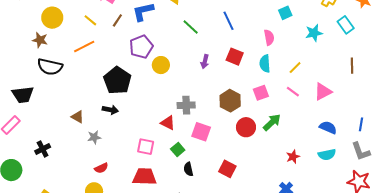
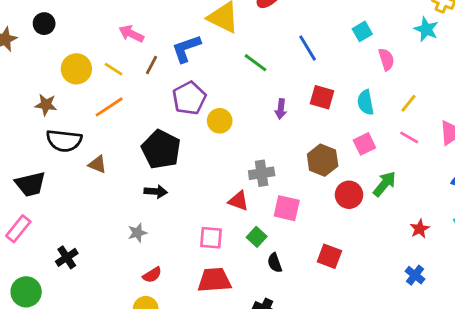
cyan square: (285, 13) -> (362, 31), moved
yellow circle: (52, 18) -> (76, 69), moved
cyan star: (314, 33) -> (426, 29), moved, turned -30
pink semicircle: (269, 37) -> (386, 59), moved
brown triangle: (78, 117) -> (97, 164), moved

